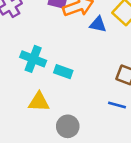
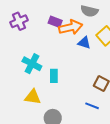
cyan rectangle: (63, 72) -> (54, 76), turned 64

